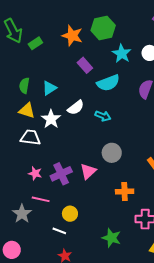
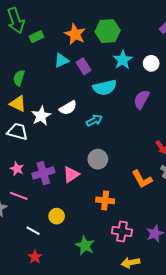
cyan triangle: (49, 88) -> (61, 60), moved
cyan arrow: (103, 116) -> (94, 120), turned -56
yellow circle: (70, 214) -> (57, 216), moved

